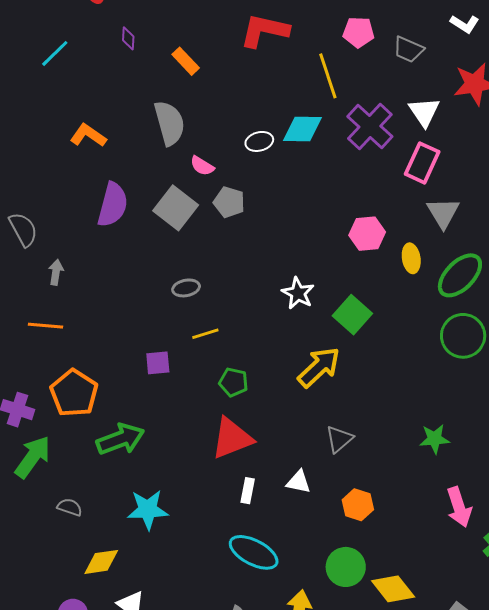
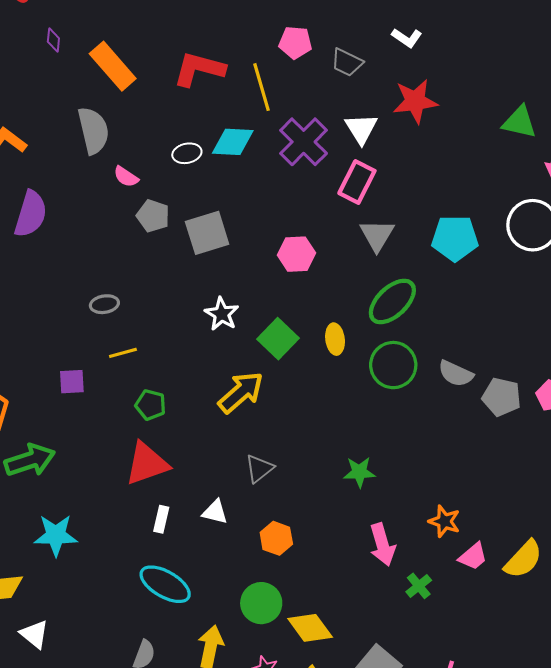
red L-shape: (264, 31) -> (199, 69), moved
orange rectangle: (186, 61) -> (113, 66), size x1.6
gray square: (176, 208) -> (207, 233), moved, turned 33
yellow ellipse: (411, 258) -> (335, 339), moved

